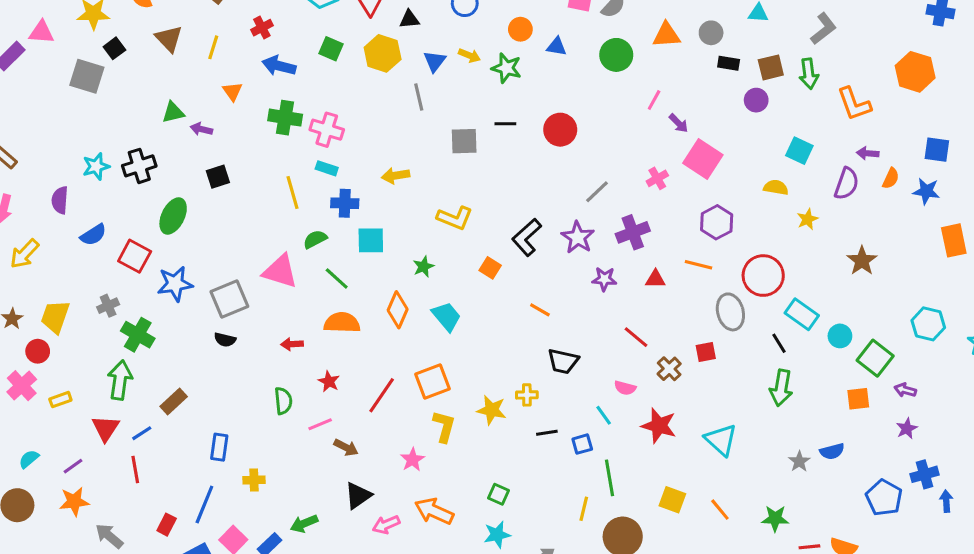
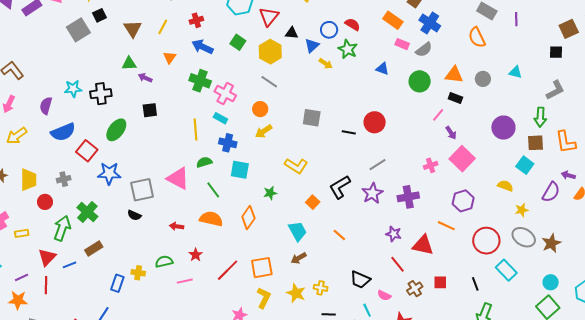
orange circle: (520, 29) -> (260, 109), moved
brown triangle: (169, 39) -> (133, 29), moved
blue triangle: (435, 61) -> (312, 46), moved
black rectangle: (729, 63) -> (455, 98), moved
brown square: (771, 67) -> (535, 143), moved
green star: (506, 68) -> (348, 49), moved
gray square: (87, 76) -> (78, 30), turned 30
gray line: (419, 97) -> (269, 82), moved, turned -54
purple circle: (756, 100) -> (503, 128), size x1.5
black line: (505, 124) -> (349, 132), moved
yellow arrow: (396, 176) -> (264, 131), turned -36
gray line: (597, 192) -> (378, 165), moved
blue semicircle: (93, 235) -> (63, 132), size x1.4
purple star: (604, 279) -> (394, 234), moved
red triangle: (655, 279) -> (423, 245), moved, size x1.6
gray ellipse: (730, 312) -> (524, 237), moved, turned -55
cyan trapezoid: (446, 316) -> (298, 231), moved
yellow trapezoid: (55, 317) -> (29, 180), turned 150
green cross: (138, 335) -> (87, 212), moved
cyan circle: (840, 336) -> (551, 282), moved
black line: (779, 343) -> (475, 284), moved
red circle: (38, 351) -> (45, 202), moved
black trapezoid: (563, 361) -> (360, 280), moved
green semicircle: (283, 401) -> (164, 262), turned -108
brown arrow: (346, 447) -> (299, 258), moved, turned 112
red line: (135, 469) -> (46, 285), moved
yellow cross: (254, 480) -> (138, 273), moved

